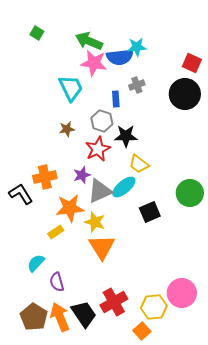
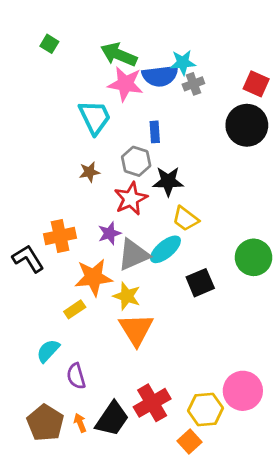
gray cross: (137, 85) -> (193, 84), moved
black trapezoid: (84, 314) -> (112, 419), turned 68
orange arrow: (60, 317) -> (80, 423), size x0.5

